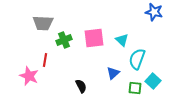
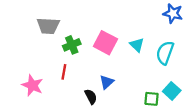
pink square: (94, 38) -> (105, 43), turned 35
cyan semicircle: (137, 59) -> (165, 53), moved
red line: (45, 60) -> (64, 72), moved
blue triangle: (113, 73) -> (107, 82), moved

